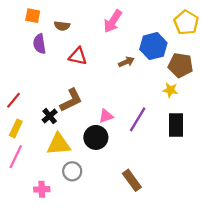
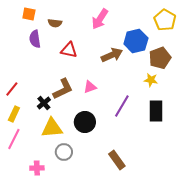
brown arrow: (126, 62) -> (112, 55), size x1.5
brown pentagon: (180, 65) -> (160, 58), turned -30
pink triangle: (106, 116) -> (90, 87), moved

